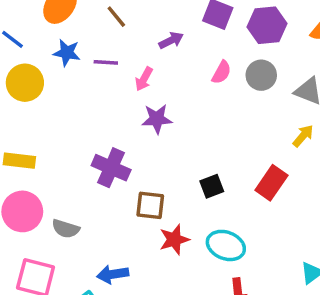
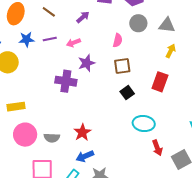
pink semicircle: (221, 72) -> (118, 40), moved
pink arrow: (144, 79) -> (73, 43), turned 56
purple cross: (111, 168) -> (66, 81), moved
brown square: (150, 205) -> (122, 66), moved
red star: (174, 240) -> (82, 132), moved

